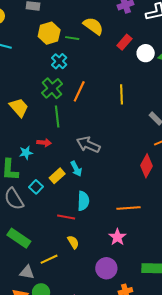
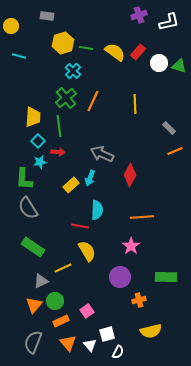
yellow semicircle: (93, 26) -> (115, 52), moved
yellow trapezoid: (19, 107) -> (33, 117), turned 45
green line: (57, 116) -> (59, 126), moved
red diamond: (147, 166) -> (130, 175), moved
cyan arrow: (76, 169) -> (90, 178), turned 49
cyan square: (36, 187) -> (38, 141), moved
yellow semicircle: (73, 242) -> (87, 251), size x1.5
gray triangle: (27, 272) -> (41, 281), turned -35

